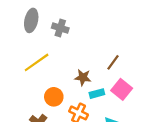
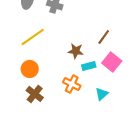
orange circle: (54, 97) -> (30, 69), moved

